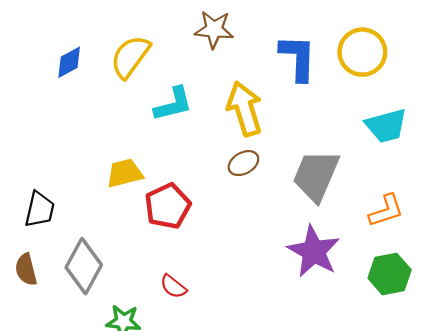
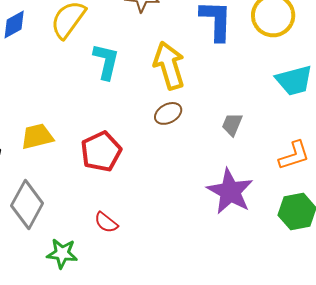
cyan L-shape: (173, 104) -> (106, 61), turned -63
yellow trapezoid: (125, 173) -> (37, 136), moved
gray trapezoid: (316, 176) -> (232, 124), size x0.5

